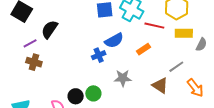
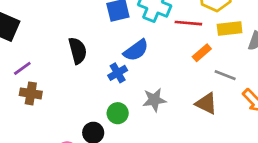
black semicircle: (49, 29) -> (78, 51), moved, turned 138
orange rectangle: (143, 49) -> (202, 53), moved
gray line: (176, 67) -> (225, 75), turned 63
green circle: (93, 93) -> (118, 113), moved

